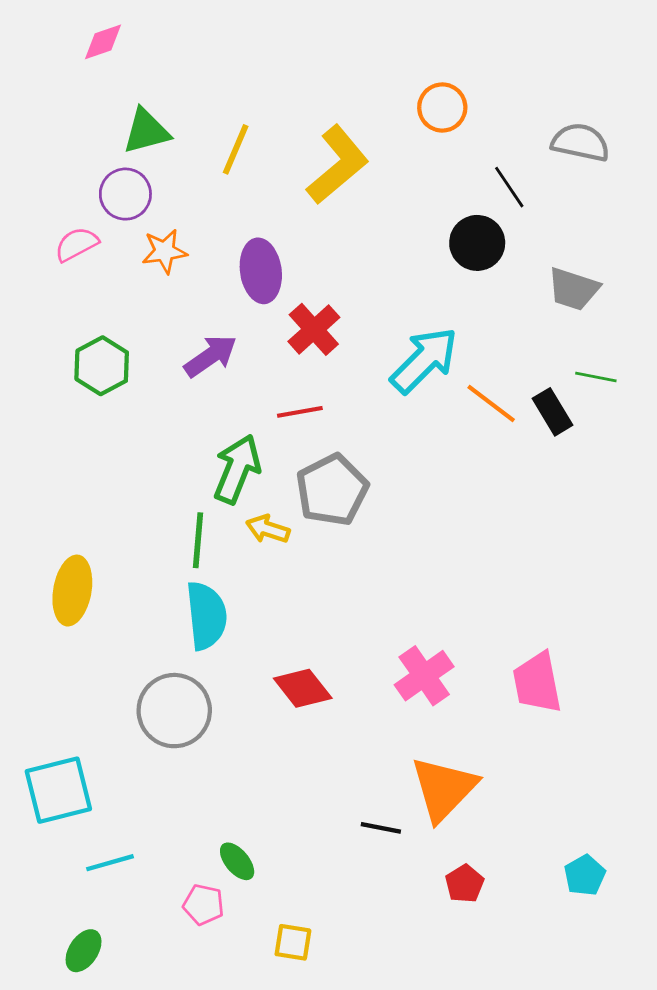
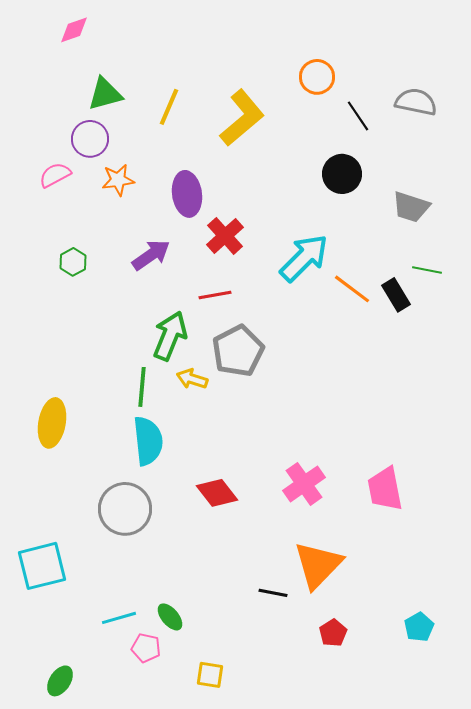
black line: (509, 187) -> (358, 116), moved
green hexagon: (102, 366) -> (73, 262), size x0.7
cyan line: (110, 863) -> (119, 618), moved

